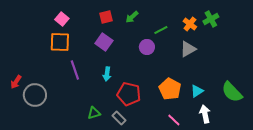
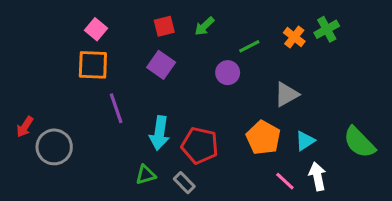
gray triangle: (188, 49) -> (286, 94), moved
cyan arrow: (107, 74) -> (159, 133), moved, size x1.5
pink line: (174, 120) -> (285, 181), moved

